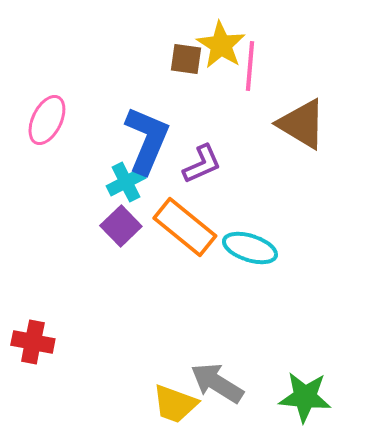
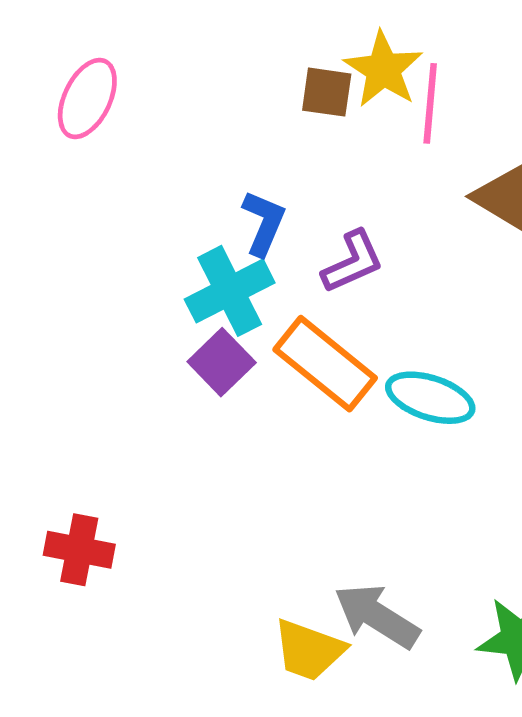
pink ellipse: (47, 120) -> (87, 98), moved
blue L-shape: (147, 140) -> (264, 223), size x0.6
cyan cross: (126, 182) -> (230, 291), size x1.4

